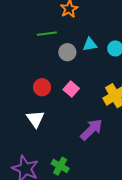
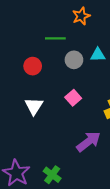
red circle: (42, 87) -> (33, 66), moved
white triangle: (35, 119) -> (34, 106), moved

